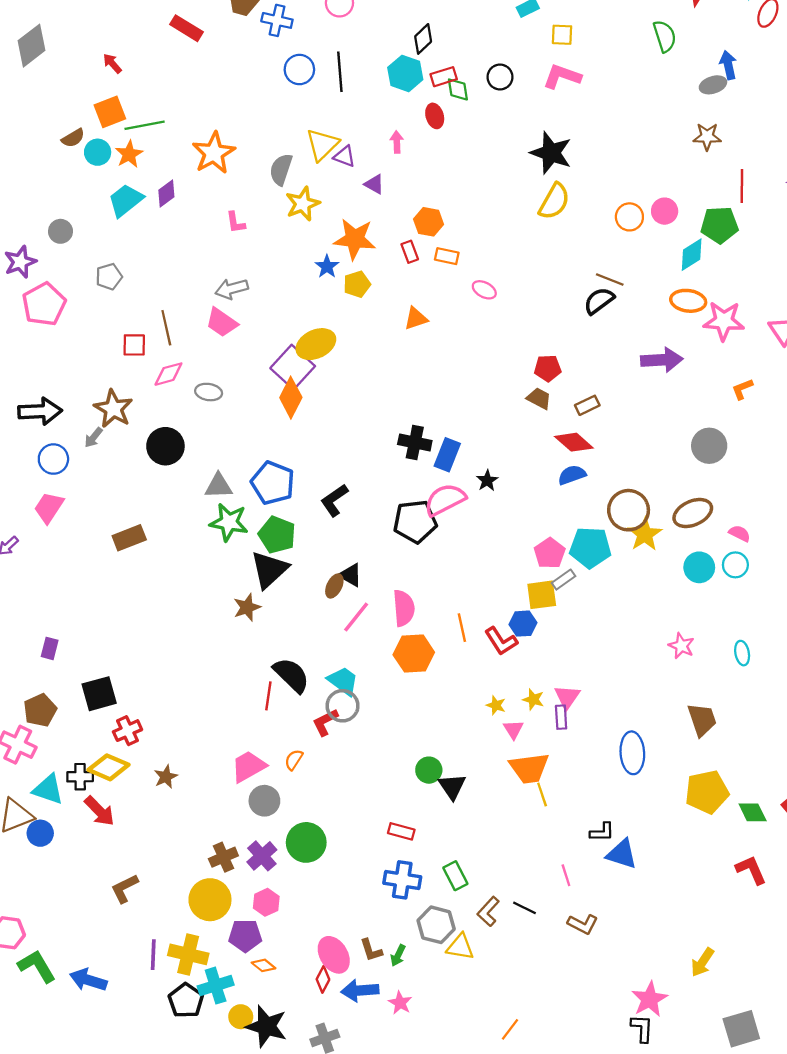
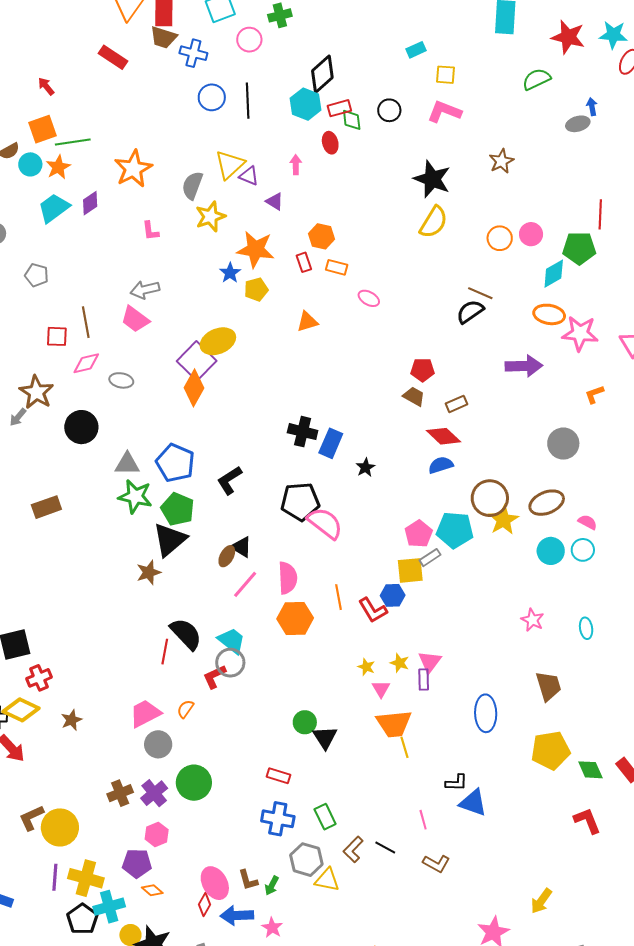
green semicircle: (665, 36) -> (536, 79), turned -100
black diamond: (423, 39) -> (322, 74), size x1.4
blue arrow: (728, 65) -> (592, 107), size x0.7
brown star: (707, 137) -> (501, 161), moved, turned -30
gray pentagon: (109, 277) -> (37, 275), turned 30
pink semicircle: (445, 500) -> (325, 523), moved, turned 63
yellow circle: (210, 900) -> (60, 827), moved

